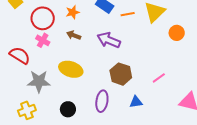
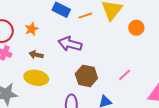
orange star: (73, 12) -> (32, 29), moved
brown arrow: (74, 35) -> (36, 55), moved

